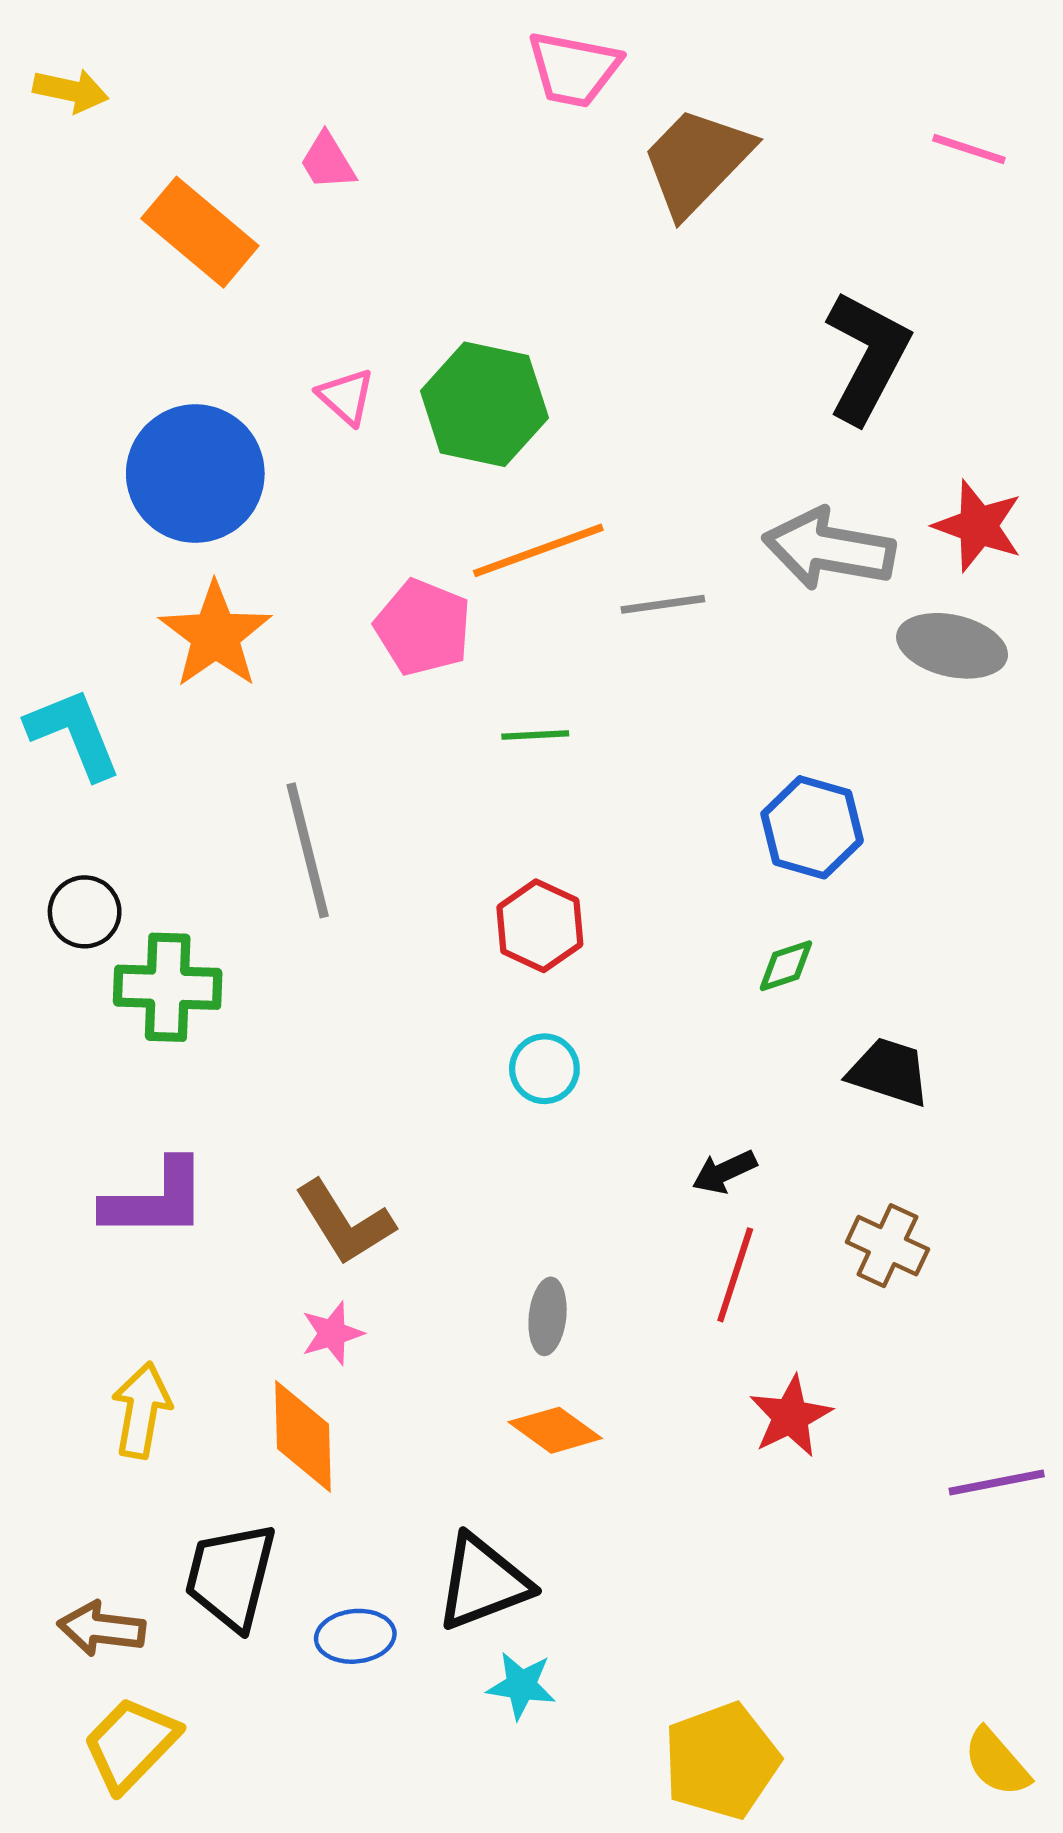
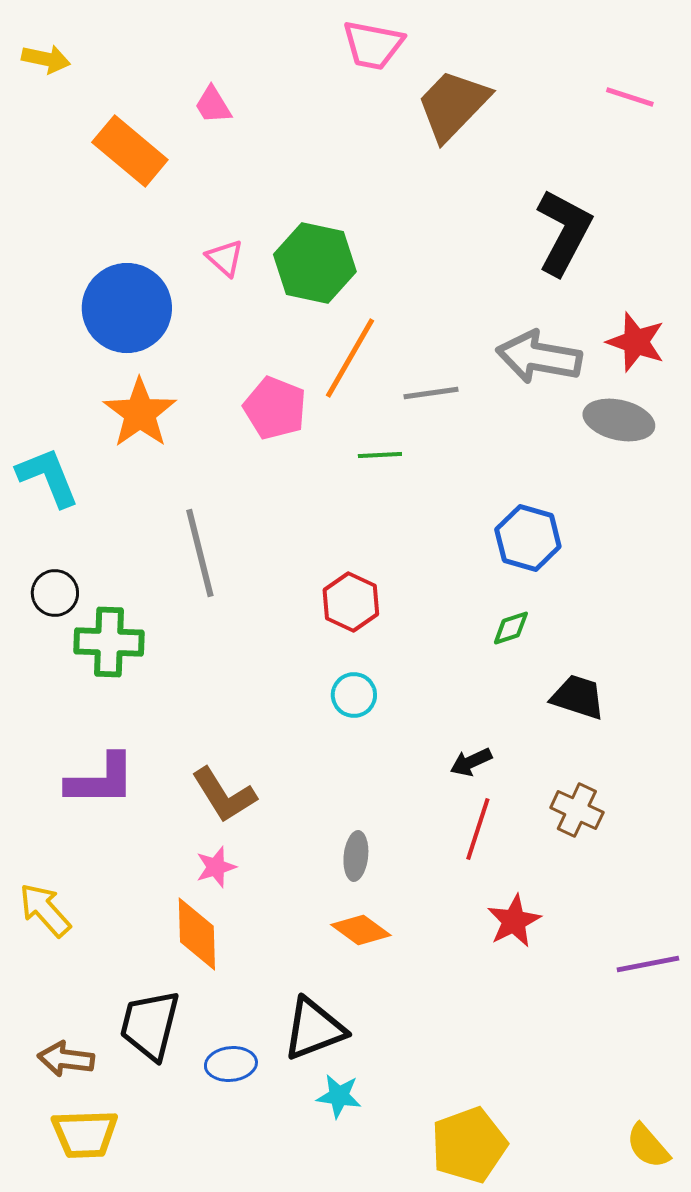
orange line: (538, 550) -> (350, 358), turned -40
green line: (535, 735) -> (380, 455), moved
yellow arrow: (141, 1410) -> (45, 910), moved, turned -52
yellow trapezoid: (131, 1744) -> (85, 1134), turned -136

